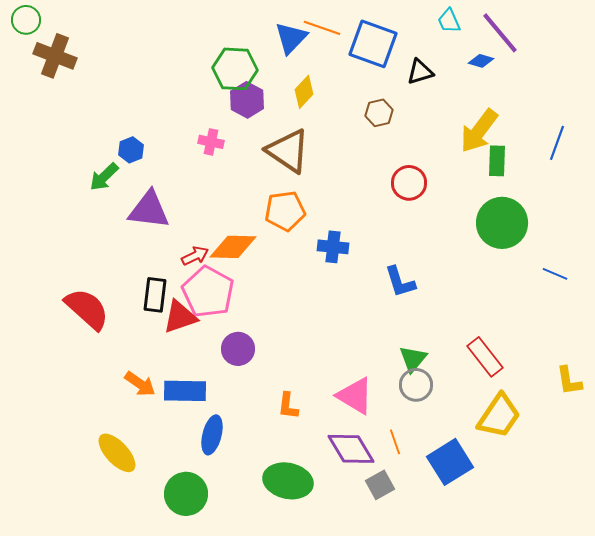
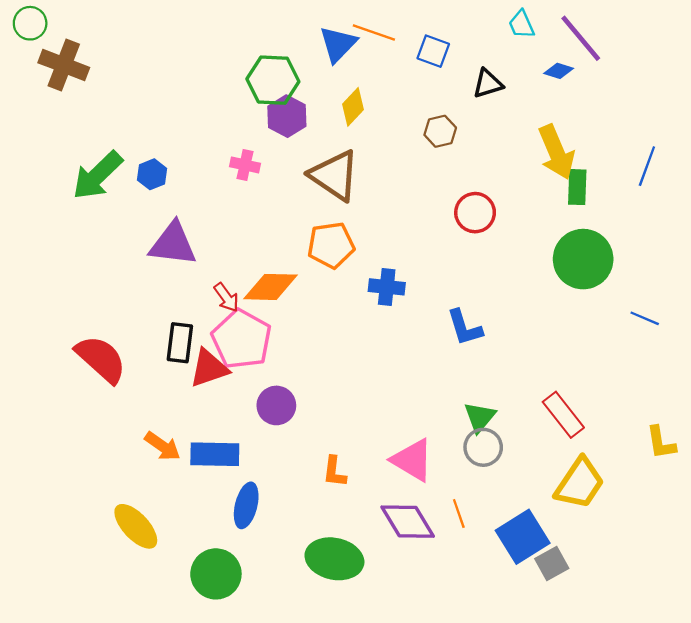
blue square: (373, 44) -> (433, 51), size x0.6
yellow arrow: (479, 131) -> (556, 152), turned -60
green arrow: (104, 177) -> (97, 175), moved, size x1.5
red arrow: (195, 256) -> (226, 297), turned 80
gray square: (380, 485) -> (552, 563), moved

